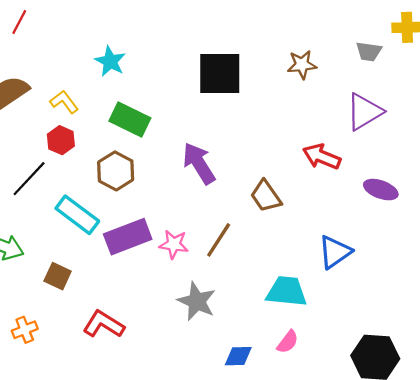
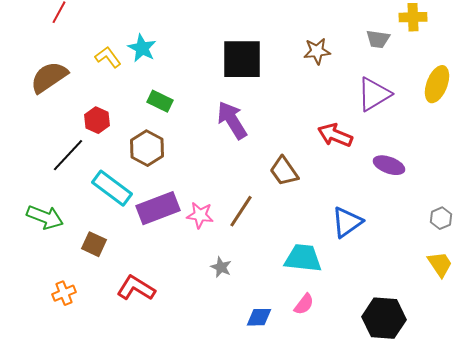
yellow L-shape: (64, 102) -> (108, 57), moved
green rectangle: (130, 119) -> (160, 101), size x0.7
purple arrow: (199, 163) -> (232, 120), moved
gray star: (197, 301) -> (221, 267), size x0.6

